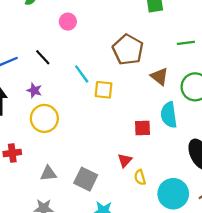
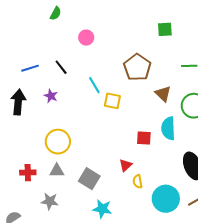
yellow circle: (44, 118) -> (58, 142), moved
red cross: (12, 153) -> (28, 173), moved

